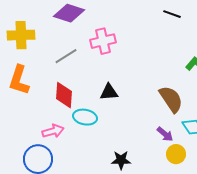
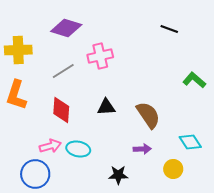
brown semicircle: (171, 99) -> (148, 115), moved
cyan ellipse: (85, 117) -> (78, 149), moved
purple arrow: (165, 134) -> (142, 149), moved, turned -42

